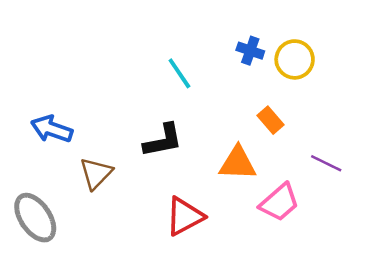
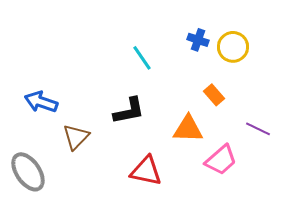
red triangle: (184, 216) -> (146, 171), turned 40

